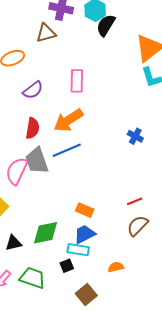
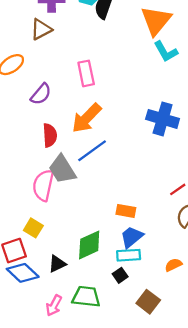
blue cross: (135, 136) -> (163, 119), size x1.8

